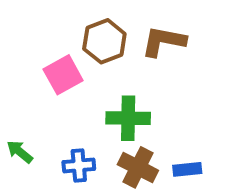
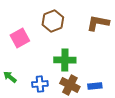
brown L-shape: (164, 41) -> (98, 23), moved
pink square: (63, 75) -> (20, 38), moved

